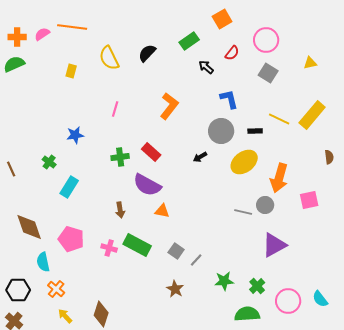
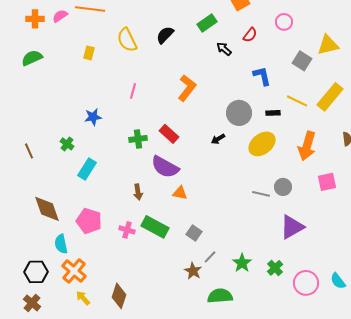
pink circle: (266, 40) -> (284, 22), size x0.7
yellow triangle: (310, 63) -> (328, 45), size x1.6
green semicircle: (14, 64) -> (32, 58), moved
gray square: (268, 73) -> (302, 61), moved
blue L-shape: (229, 99) -> (262, 76), moved
orange arrow: (279, 178) -> (307, 146), moved
gray line: (196, 260) -> (210, 257), moved
green star: (224, 281) -> (242, 263), turned -30
orange cross: (56, 289) -> (74, 271), size x1.4
green semicircle: (247, 314) -> (220, 296), moved

